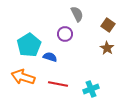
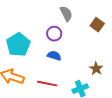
brown star: (107, 48) -> (96, 69), moved
blue semicircle: (50, 57) -> (54, 56), moved

